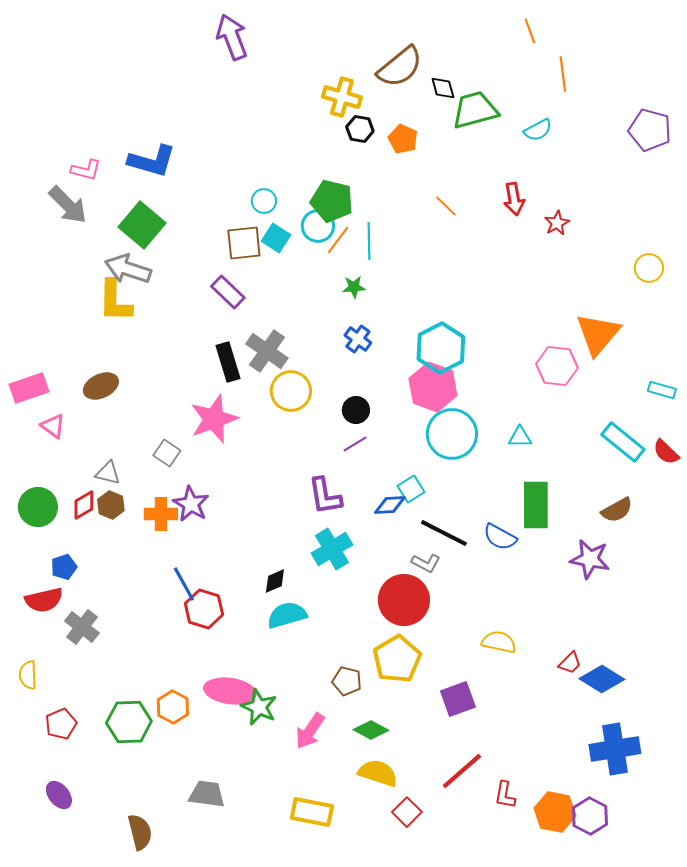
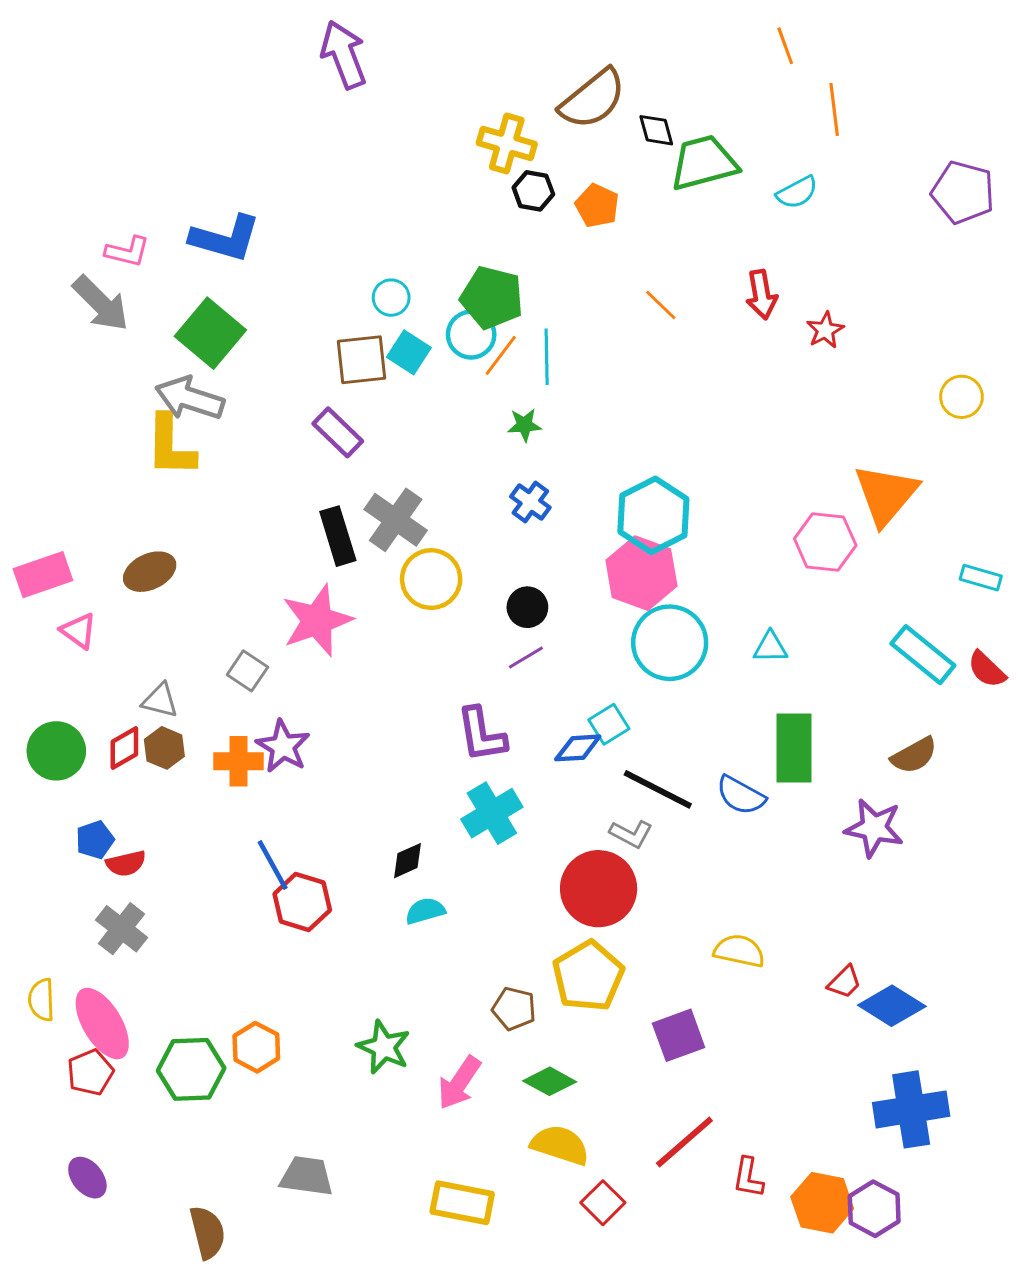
red semicircle: (44, 600) -> (126, 863), moved, size x0.7
cyan semicircle: (287, 615) -> (425, 911), size x0.7
pink ellipse: (230, 691) -> (102, 1023), moved, turned 51

